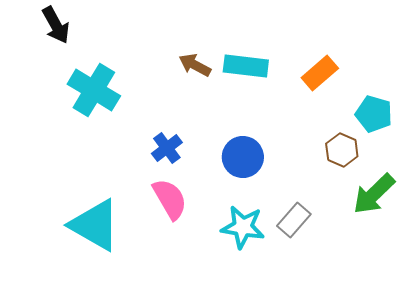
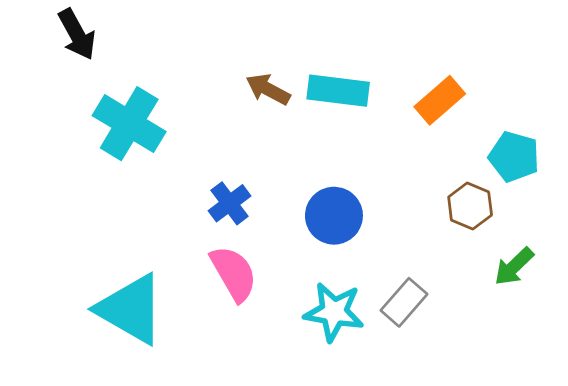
green arrow: (374, 194) -> (514, 267), size x0.7

